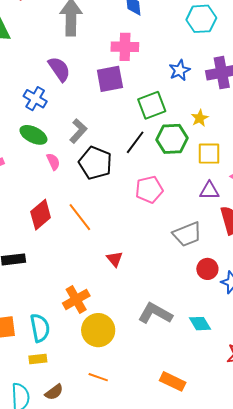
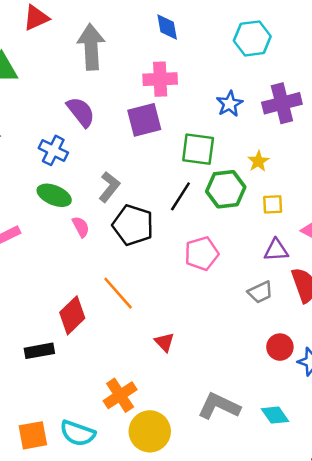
green square: (152, 105) -> (198, 149), turned 32
yellow square: (209, 154) -> (273, 204), size x0.7
red diamond: (41, 215) -> (72, 315), moved
gray trapezoid: (187, 234) -> (260, 292), moved, size x0.7
cyan semicircle: (40, 328) -> (78, 433), turned 124

